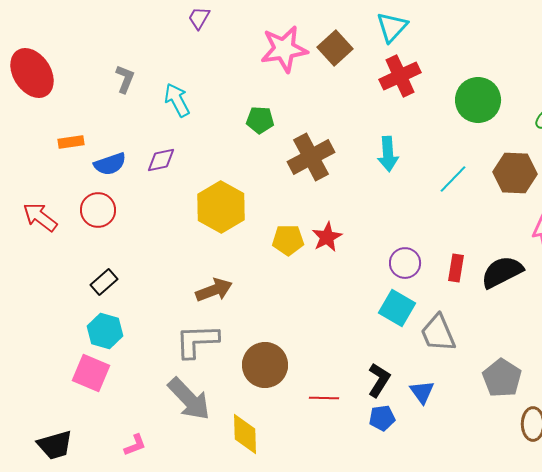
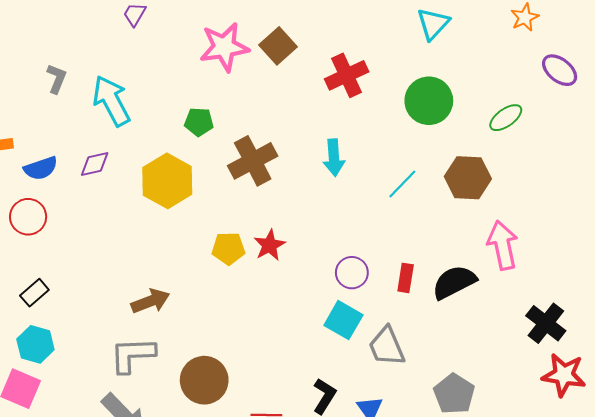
cyan triangle: (392, 27) -> (433, 24), moved
cyan arrow: (177, 100) -> (111, 101), size x1.4
yellow hexagon: (221, 207) -> (167, 181), moved

